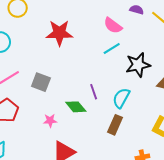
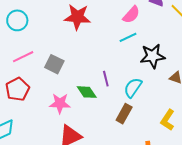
pink semicircle: (113, 26) -> (131, 15), turned -90
pink star: (50, 121) -> (60, 103), size x1.5

